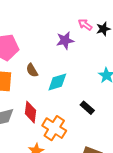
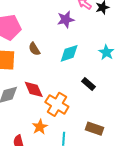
cyan diamond: (57, 82) -> (69, 53), moved
red diamond: (30, 112) -> (34, 89), turned -30

